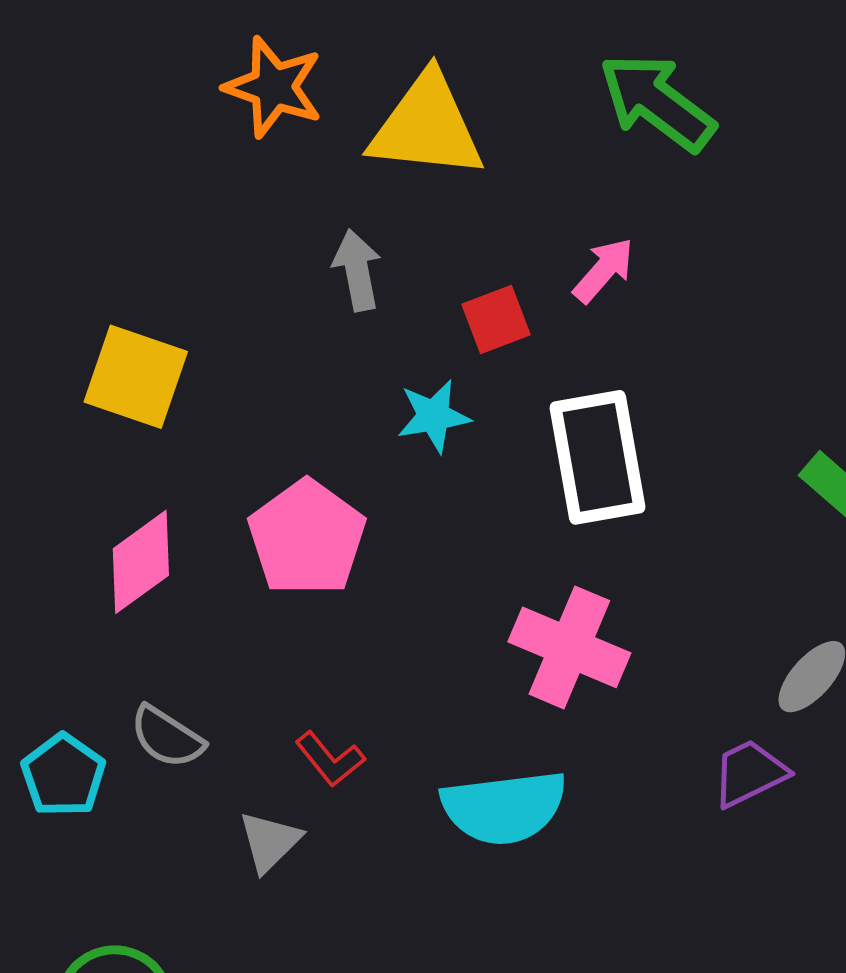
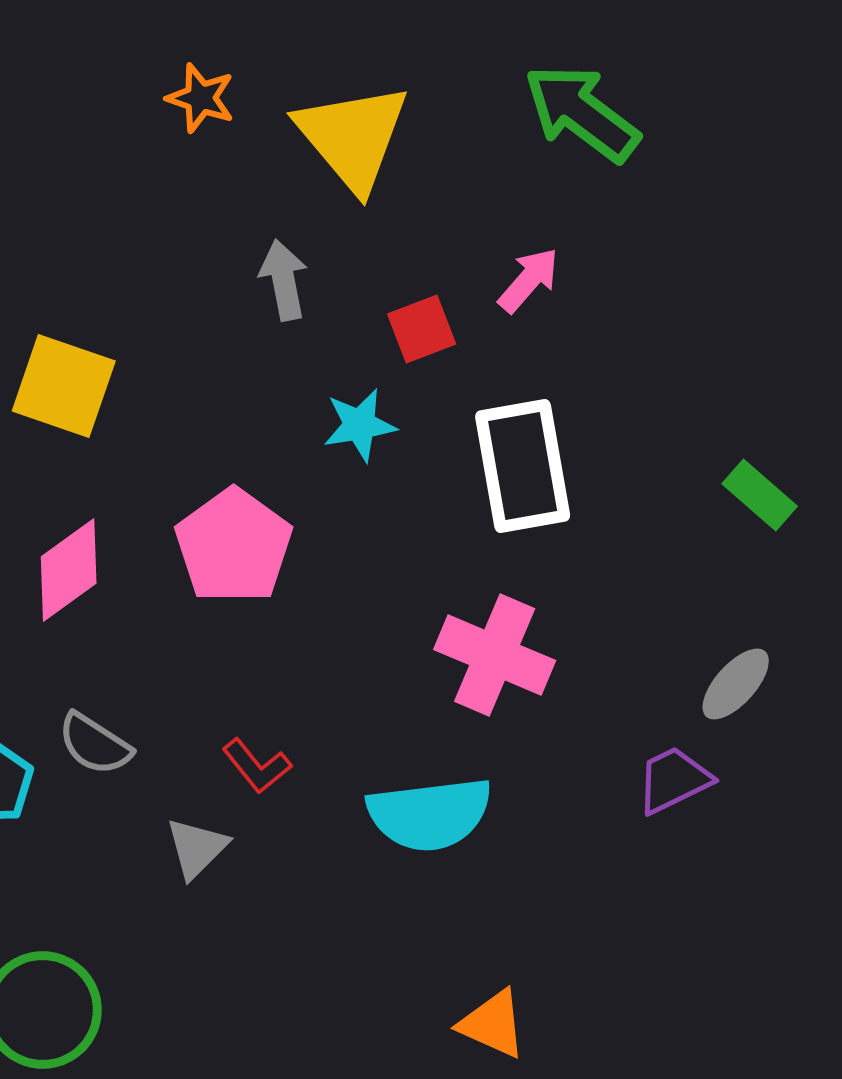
orange star: (274, 87) -> (201, 98), size x0.7
yellow triangle: (427, 126) -> (353, 137), turned 44

